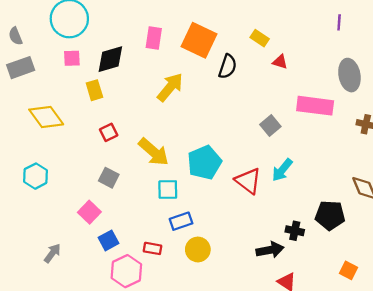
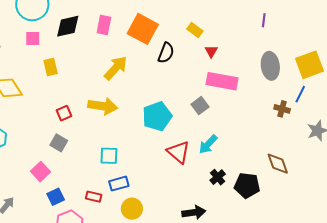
black diamond: (110, 59) -> (68, 26), moved
red triangle: (280, 62) -> (211, 51), turned 40
pink rectangle: (315, 106) -> (222, 81), moved
red square: (109, 132) -> (64, 113), moved
yellow arrow: (154, 152) -> (103, 106), moved, turned -36
cyan pentagon: (204, 162) -> (157, 116), moved
black cross: (295, 231) -> (218, 177), moved, turned 35
red rectangle: (153, 248) -> (94, 197), moved

